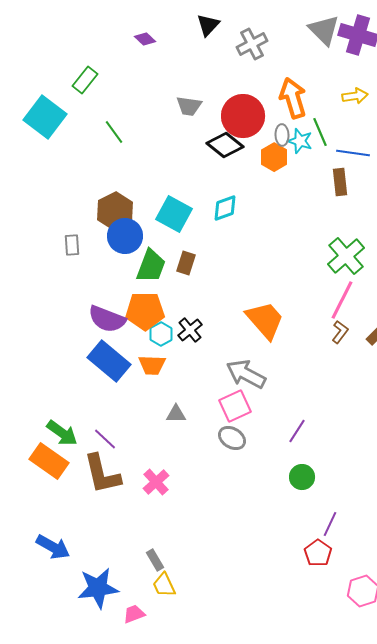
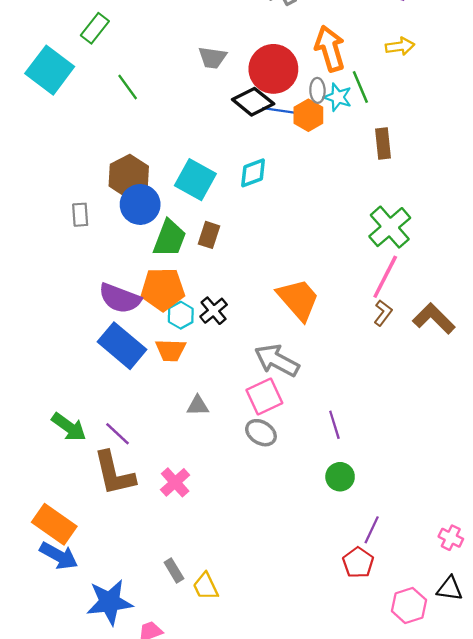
blue line: (353, 153) -> (281, 111), moved
purple line: (297, 431) -> (334, 425), turned -50
orange rectangle: (49, 461) -> (54, 524), moved
yellow trapezoid: (164, 585) -> (206, 586), moved

